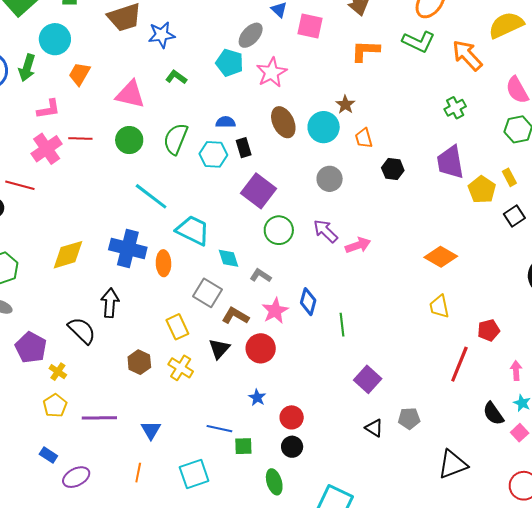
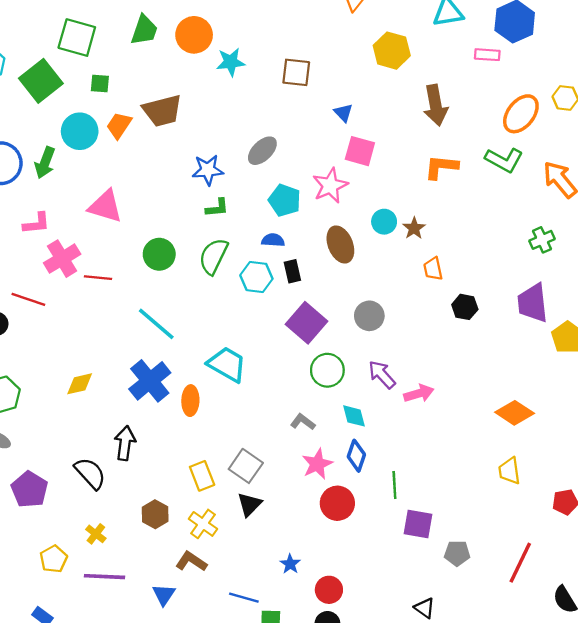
pink square: (310, 26) -> (360, 151), moved
blue star: (162, 35) -> (208, 170), moved
gray ellipse: (251, 35) -> (262, 151), moved
cyan pentagon: (230, 63) -> (285, 200), moved
orange trapezoid: (80, 74) -> (119, 125), moved
green L-shape: (176, 77) -> (217, 208), moved, turned 135
pink triangle: (130, 94) -> (105, 206), moved
pink L-shape: (49, 109) -> (36, 223), moved
cyan circle: (324, 127) -> (384, 222), moved, size x0.7
red line: (80, 138) -> (98, 278), moved
gray circle: (330, 179) -> (369, 316), moved
cyan line: (151, 196) -> (156, 324), moved
blue cross: (128, 249) -> (150, 381), turned 33
yellow diamond: (68, 255) -> (80, 384), size x0.7
cyan diamond: (228, 258) -> (354, 416), moved
gray square: (208, 293) -> (246, 466), moved
brown L-shape: (235, 316) -> (191, 561), moved
red circle: (261, 348) -> (337, 503), moved
red line: (459, 364) -> (520, 563), moved
yellow cross: (58, 372) -> (96, 534), moved
purple square: (368, 379) -> (418, 524), moved, turned -36
gray pentagon: (409, 418) -> (457, 553), moved

